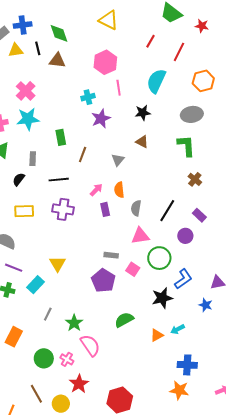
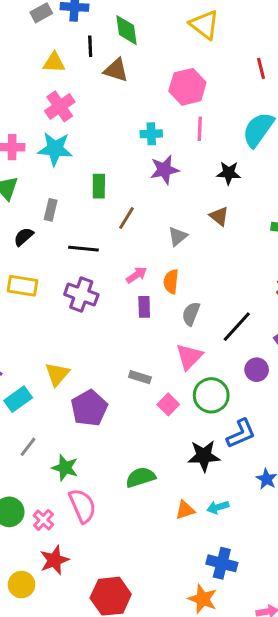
red line: (150, 41) -> (261, 68), turned -56
yellow triangle: (16, 50) -> (54, 62), moved
pink triangle: (140, 236) -> (189, 357), turned -48
purple pentagon: (103, 281) -> (89, 408), moved
green star: (74, 323) -> (65, 468), turned -30

